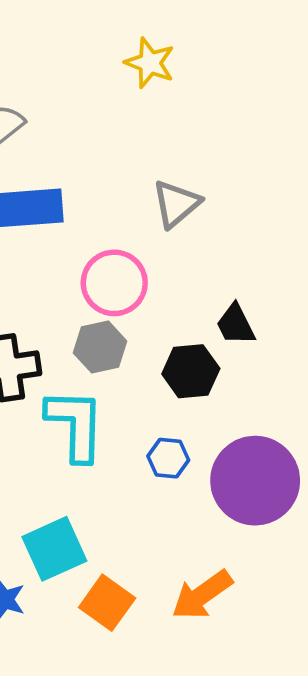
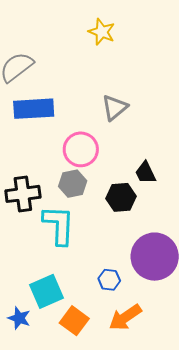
blue hexagon: (168, 458) -> (109, 280), moved

